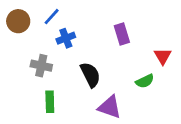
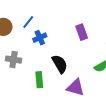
gray cross: (41, 66) -> (14, 60), moved
green rectangle: (50, 102) -> (39, 80), moved

